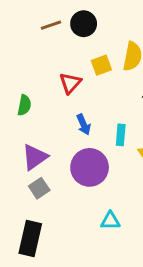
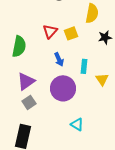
yellow square: (101, 65) -> (71, 33), moved
green semicircle: (24, 105) -> (19, 46), size x1.5
cyan triangle: (110, 221) -> (77, 124), turned 32

